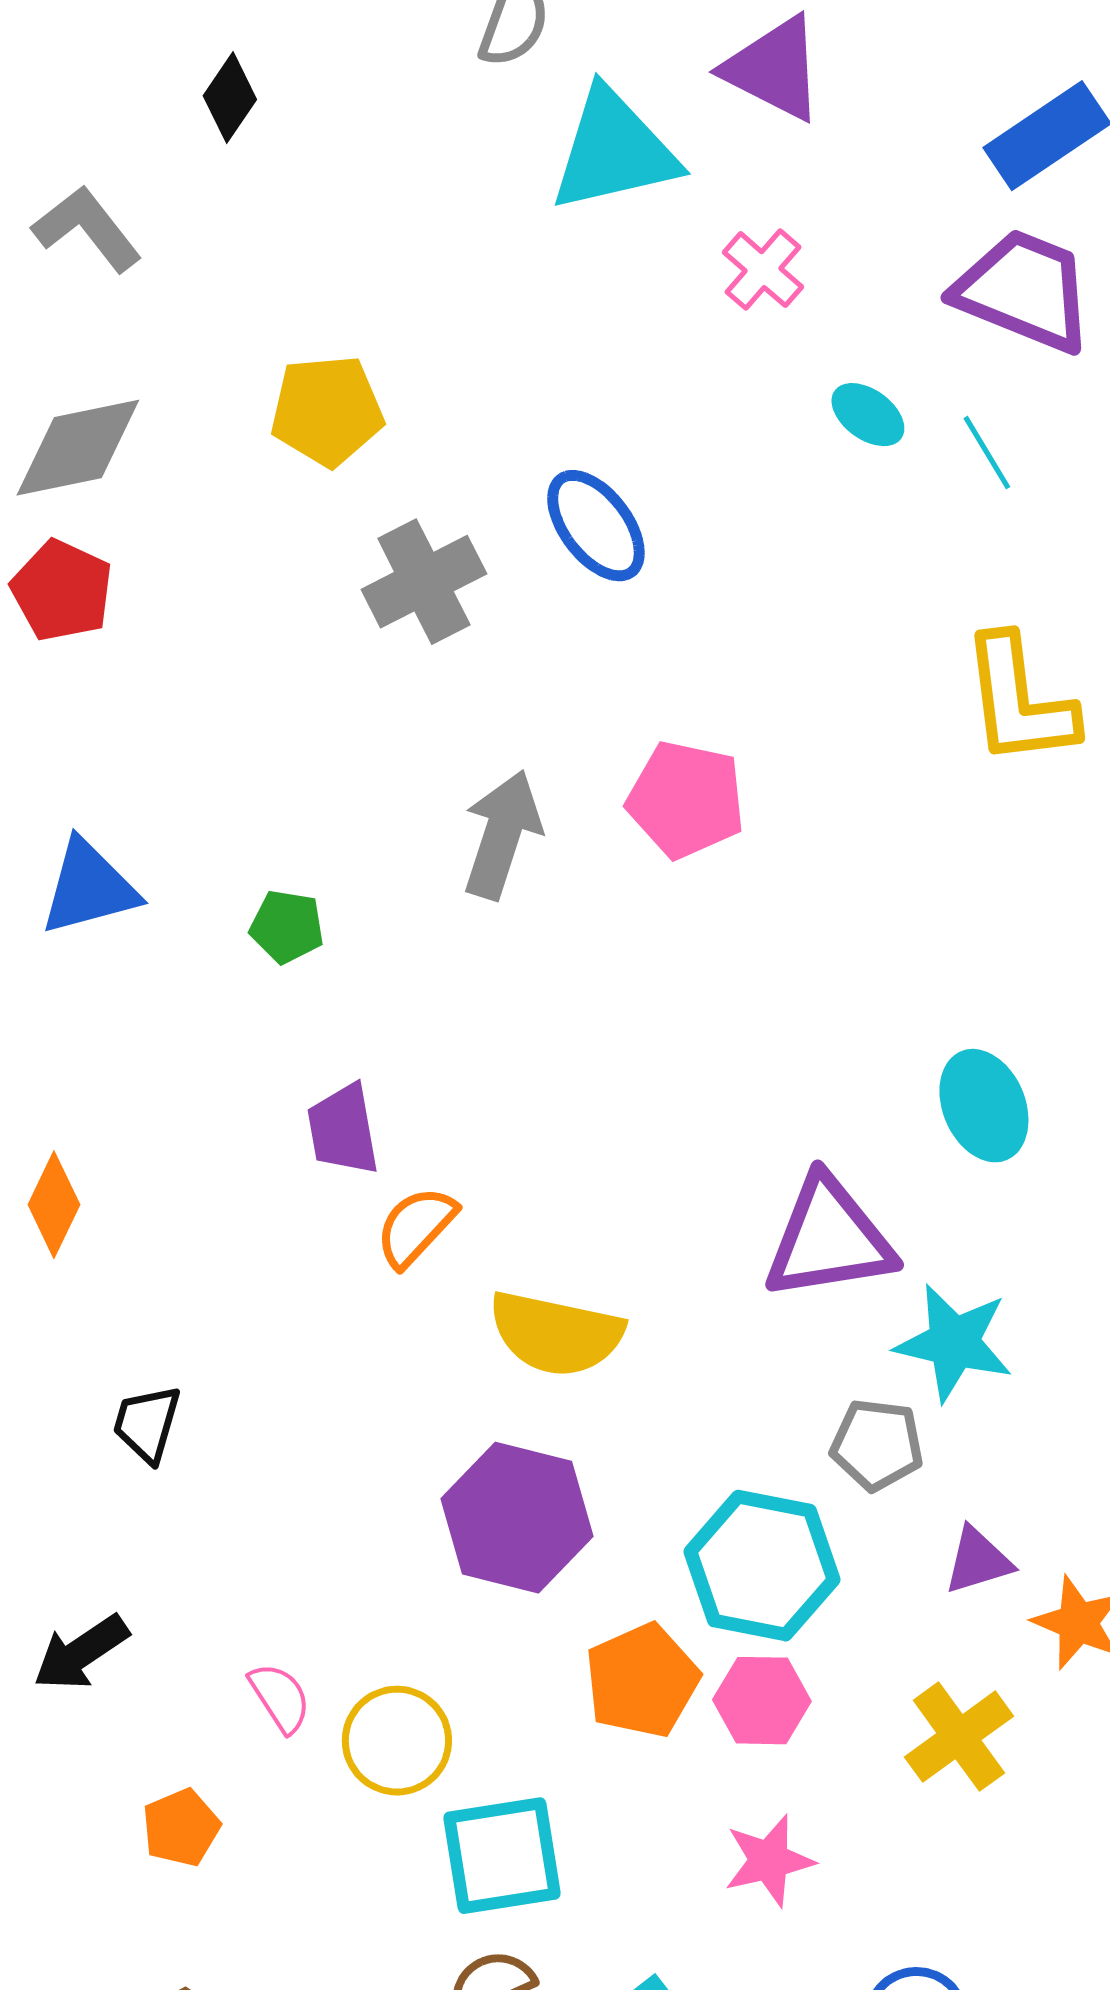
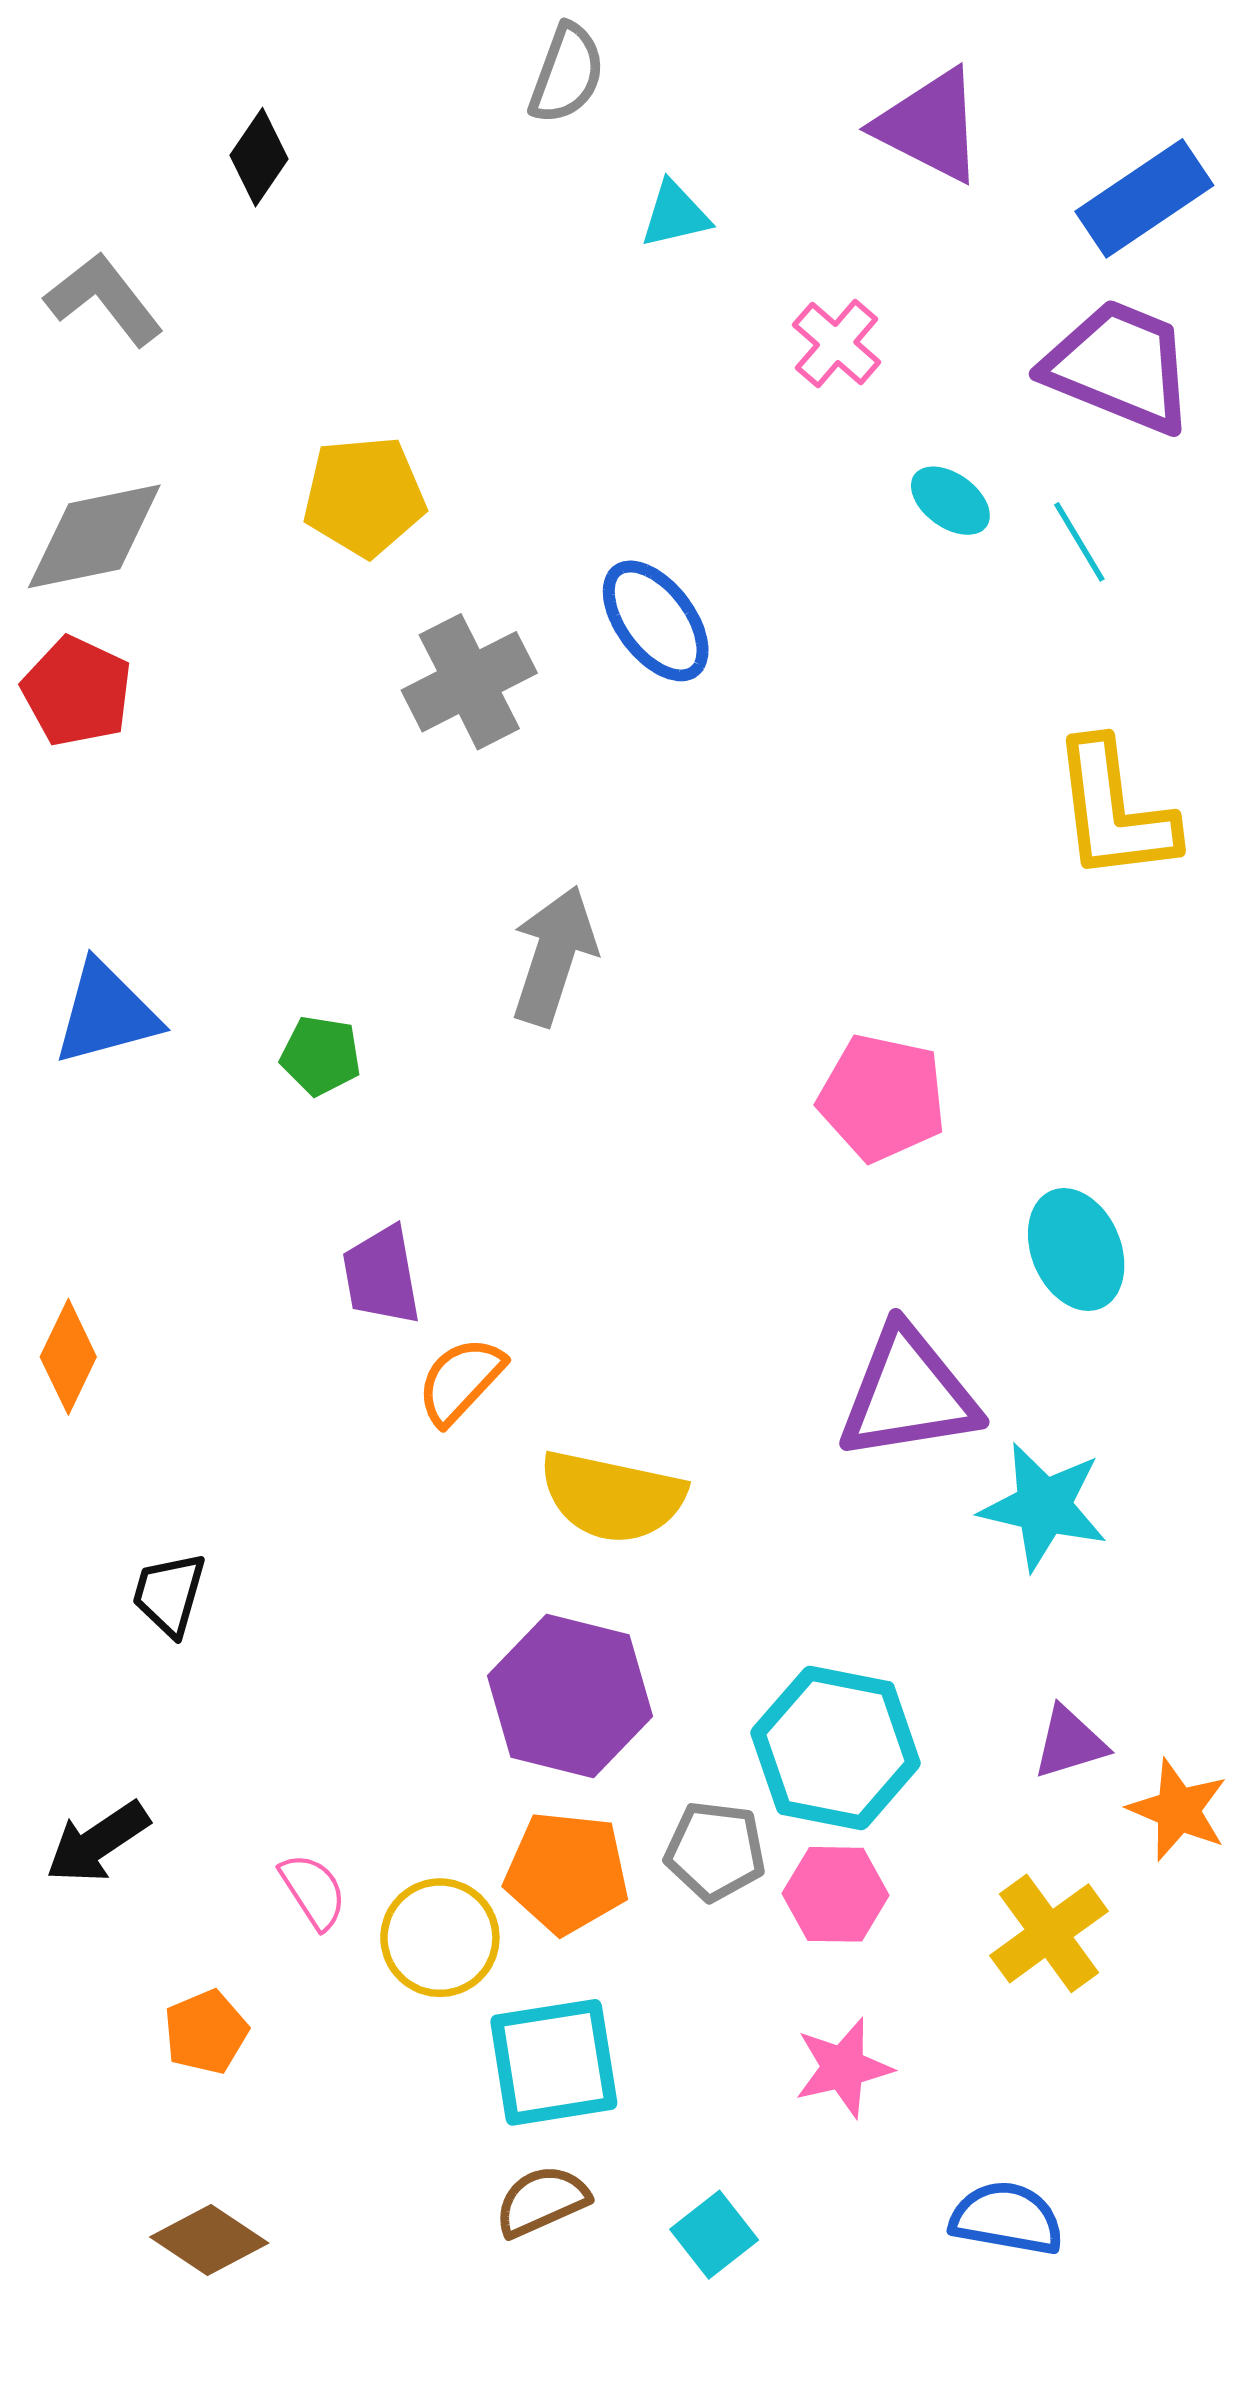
purple triangle: (774, 69) -> (930, 126), moved
cyan triangle: (614, 151) -> (675, 215), size x0.5
pink pentagon: (686, 800) -> (882, 1098), moved
gray pentagon: (877, 1445) -> (715, 1851), moved
orange pentagon: (642, 1681) -> (567, 1873), moved, turned 30

